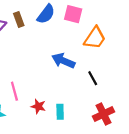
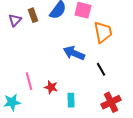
orange trapezoid: (95, 38) -> (103, 32), turned -45
red star: (38, 106) -> (51, 87), moved

